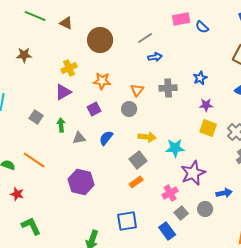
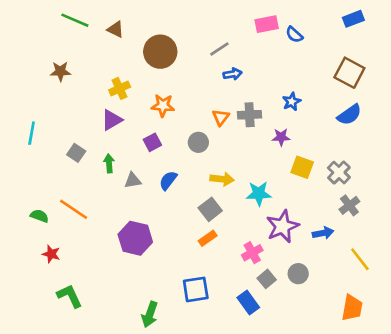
orange triangle: (137, 90) -> (221, 117), moved
purple star: (206, 105) -> (281, 137), moved
blue arrow: (224, 193) -> (323, 233), moved

